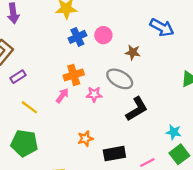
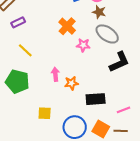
brown star: (133, 52) -> (99, 12), moved
orange cross: (74, 75) -> (67, 26), turned -36
pink arrow: (62, 96) -> (55, 74), moved, turned -48

